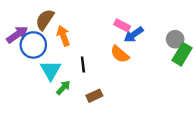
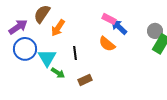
blue arrow: (134, 35) -> (119, 27), turned 78
orange arrow: (63, 36) -> (58, 28), turned -126
blue circle: (33, 45) -> (25, 49), moved
green arrow: (63, 88) -> (58, 73), turned 80

